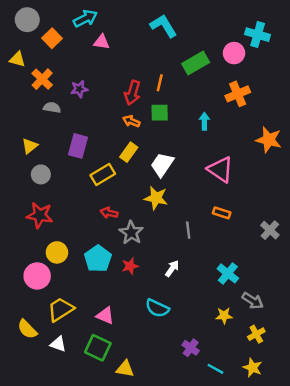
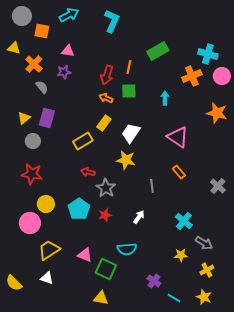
cyan L-shape: (163, 26) -> (112, 21), moved, turned 55
cyan cross: (258, 35) -> (208, 54), moved
orange square: (52, 38) -> (42, 31), turned -35
pink triangle: (102, 42) -> (68, 51), moved
pink circle: (234, 53) -> (222, 76), moved
gray semicircle: (52, 108) -> (42, 87), turned 40
purple rectangle: (78, 146) -> (47, 118), moved
orange rectangle: (222, 213) -> (179, 172), turned 32
cyan semicircle: (157, 308) -> (127, 249), turned -30
yellow semicircle: (27, 329) -> (14, 283), moved
green square: (98, 348) -> (106, 269), moved

